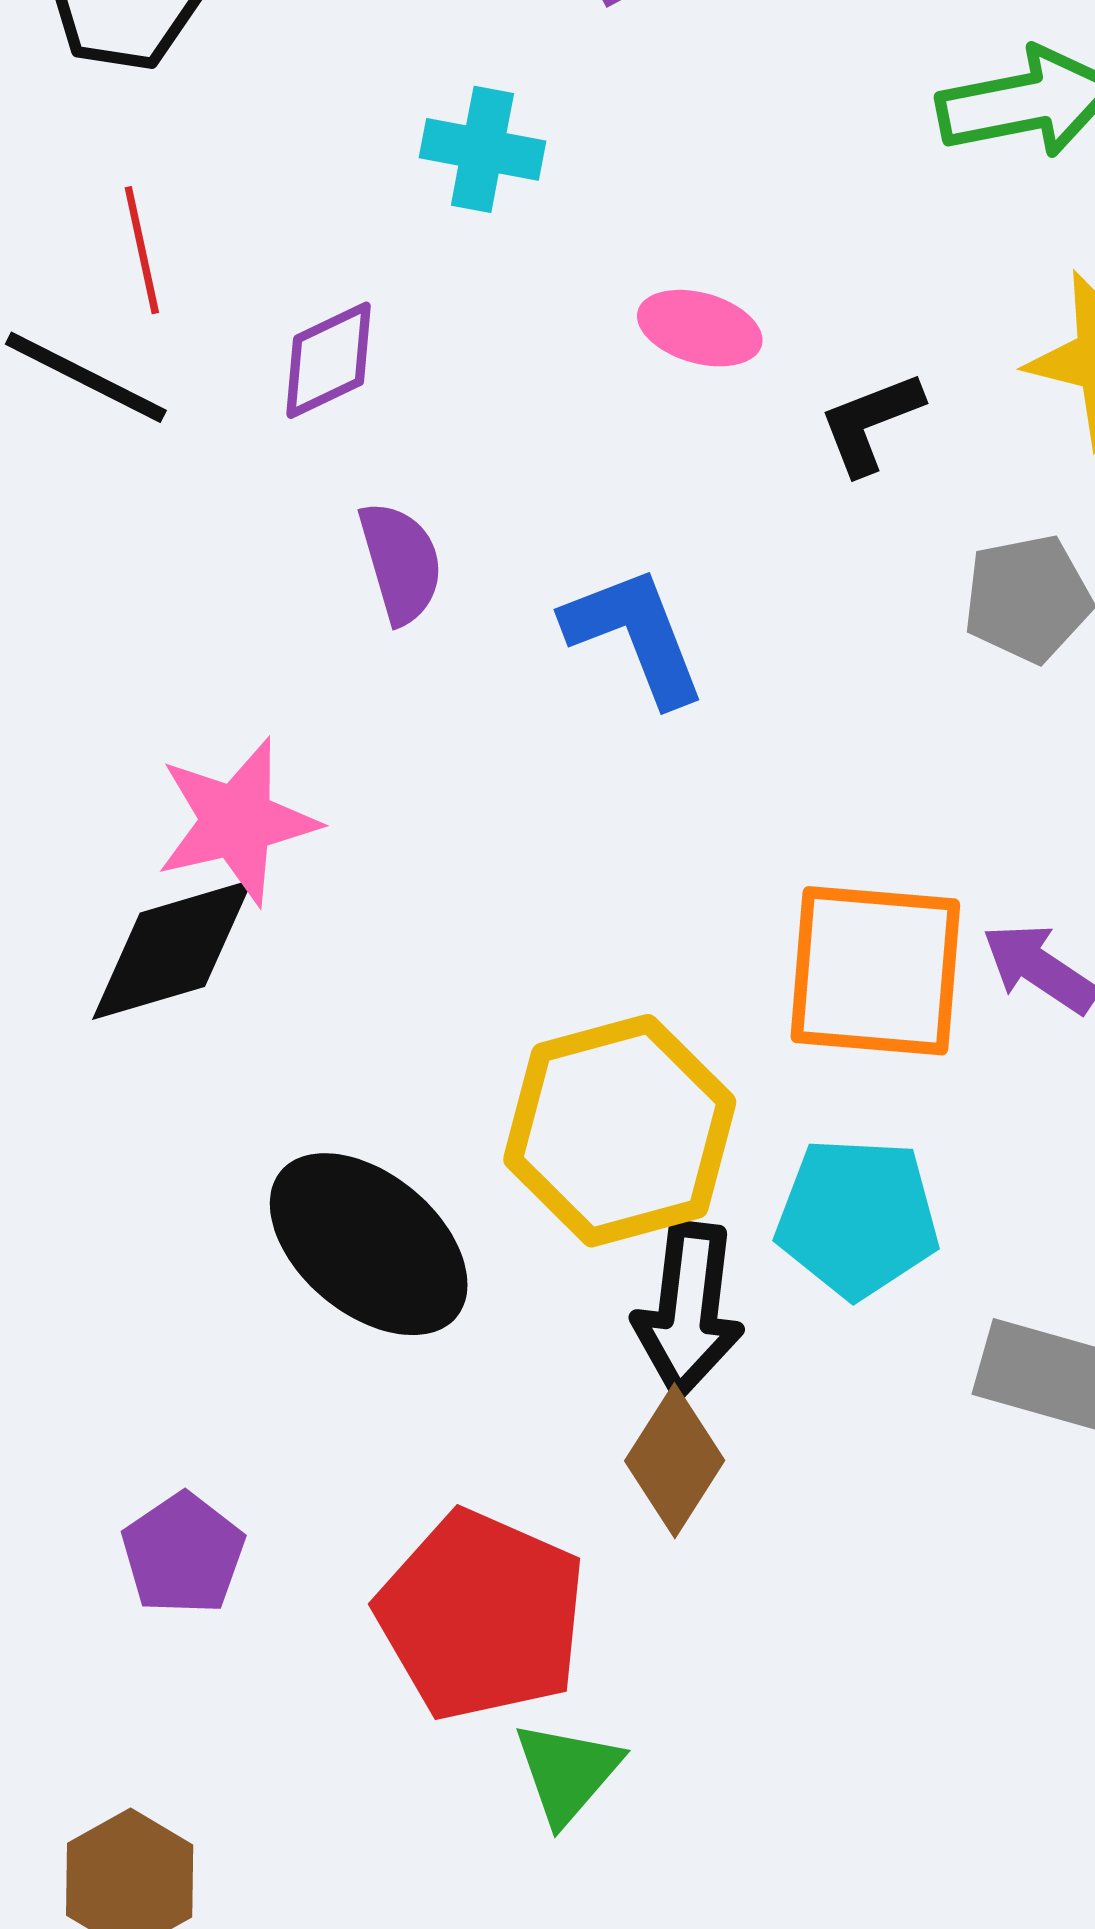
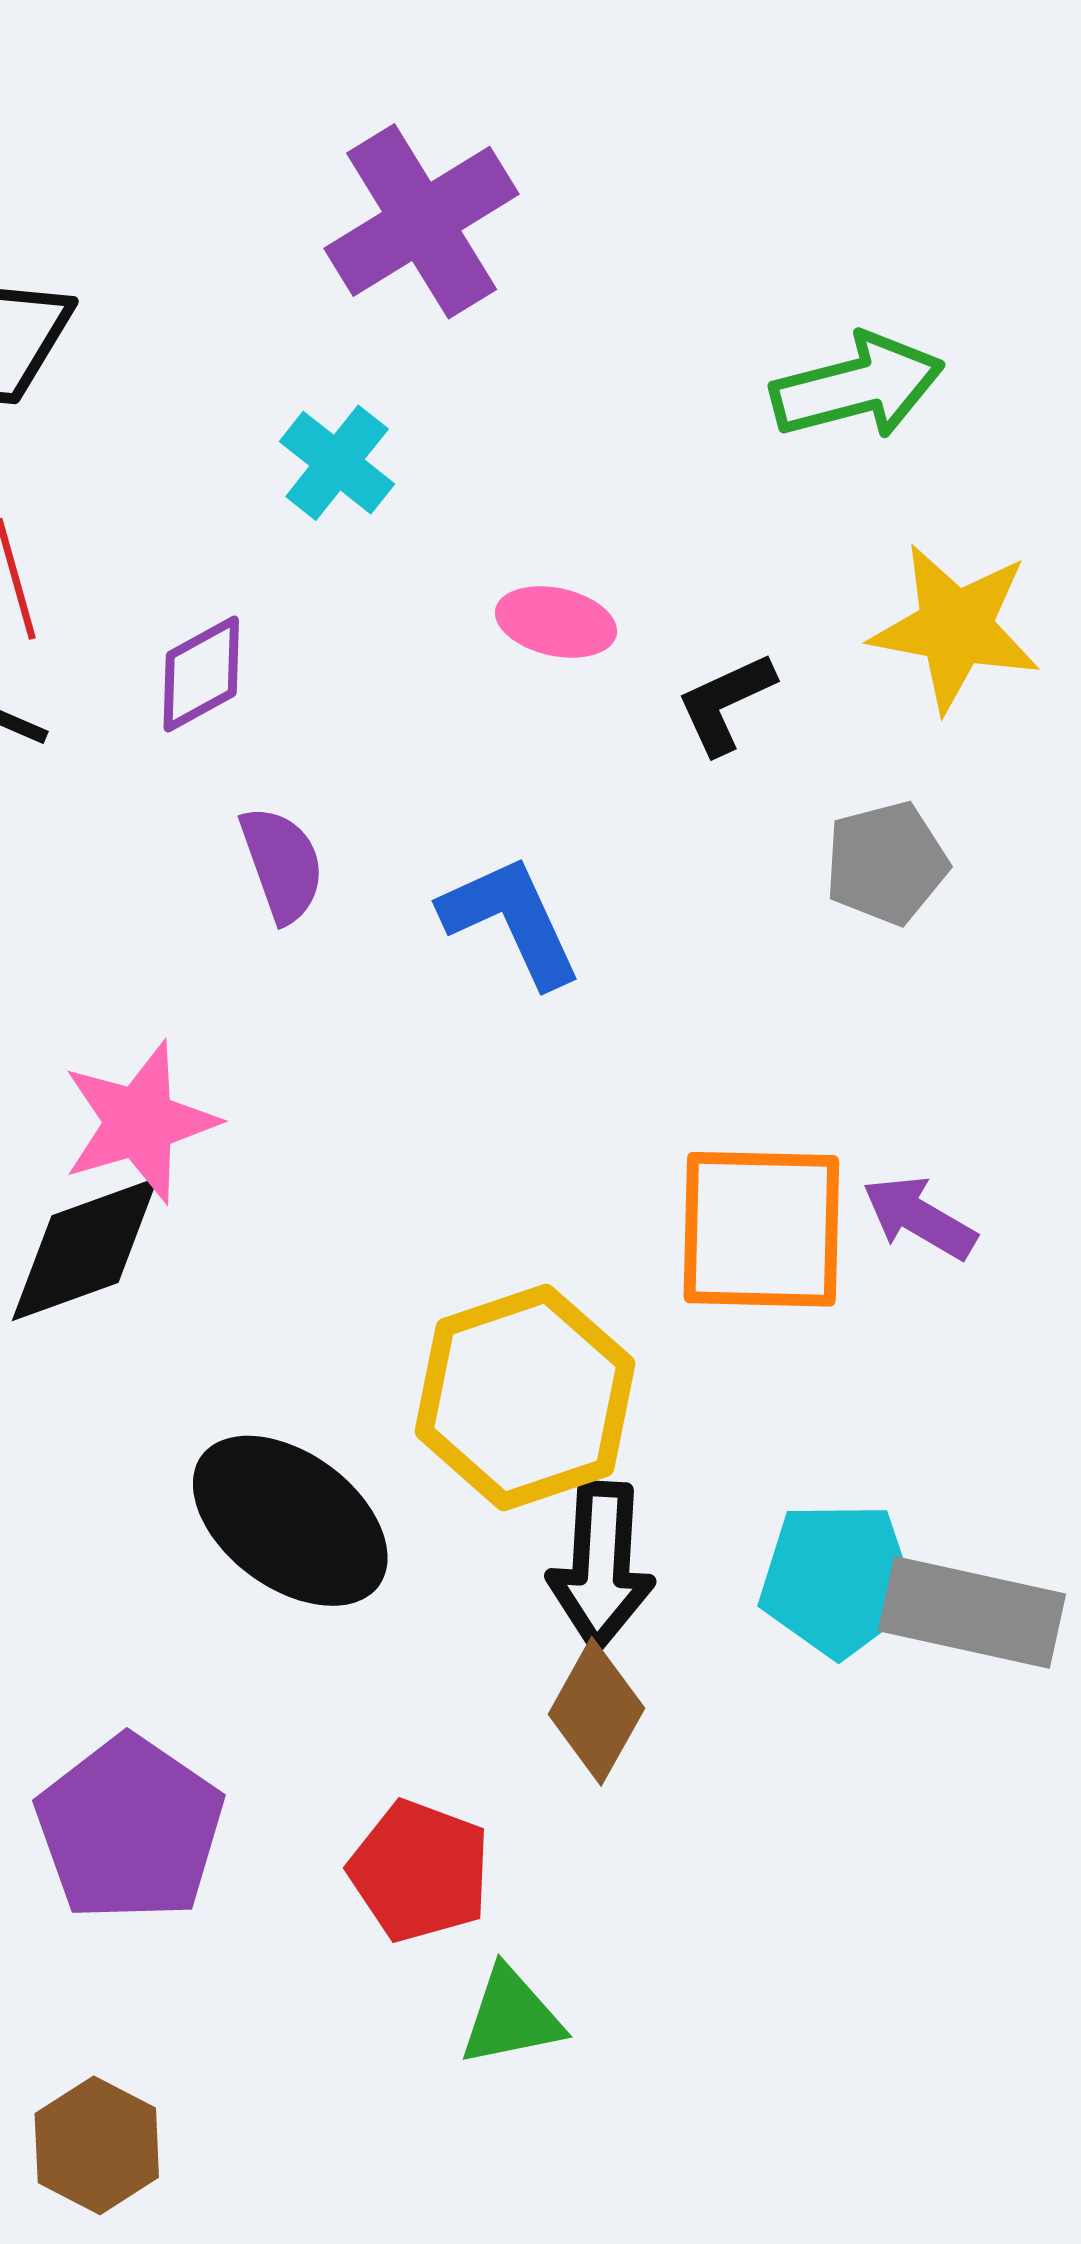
cyan cross: (482, 149) -> (337, 463), turned 31
cyan pentagon: (857, 1218) -> (838, 1579), moved
purple pentagon: (183, 1554) -> (130, 1829), size x1.6
red pentagon: (481, 1615) -> (420, 1871), size x0.7
green triangle: (567, 1772) -> (511, 2017), turned 41

